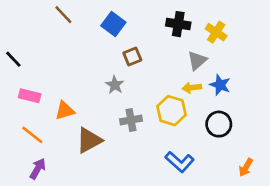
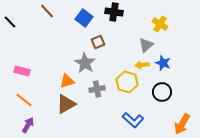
black cross: (178, 24) -> (114, 12), moved
black line: (13, 59) -> (10, 22), moved
gray star: (115, 85) -> (85, 63), size x1.5
orange triangle: (65, 111) -> (67, 81), moved
orange arrow: (246, 167) -> (182, 124), size x1.5

